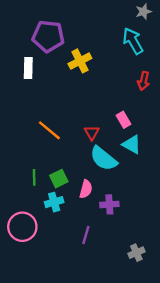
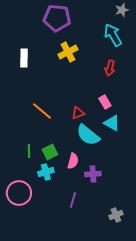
purple pentagon: (48, 36) -> (57, 18), moved
red arrow: (143, 81) -> (110, 68), moved
red triangle: (92, 133) -> (78, 113), turned 40

